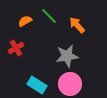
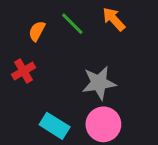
orange semicircle: (25, 21) -> (37, 31), turned -32
orange arrow: (77, 25) -> (114, 19), moved

